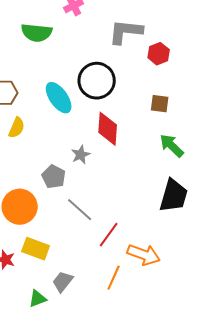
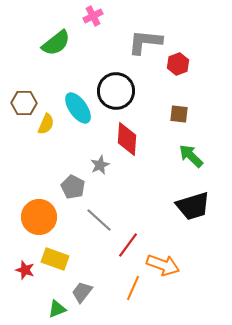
green semicircle: (37, 33) -> (56, 43), turned -44
yellow semicircle: (17, 128) -> (46, 124), moved
black trapezoid: (174, 196) -> (193, 206), turned 57

